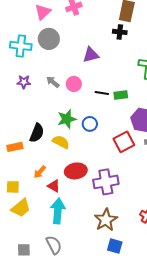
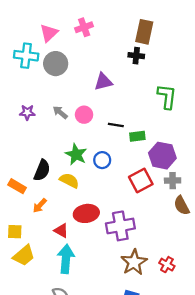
cyan cross: (21, 46) -> (26, 56), moved
green rectangle: (121, 95) -> (137, 136), moved
green star: (67, 119) -> (76, 154), turned -30
orange rectangle: (15, 147) -> (17, 186), turned 42
orange arrow: (40, 172) -> (40, 206), moved
brown star: (106, 220) -> (134, 262), moved

